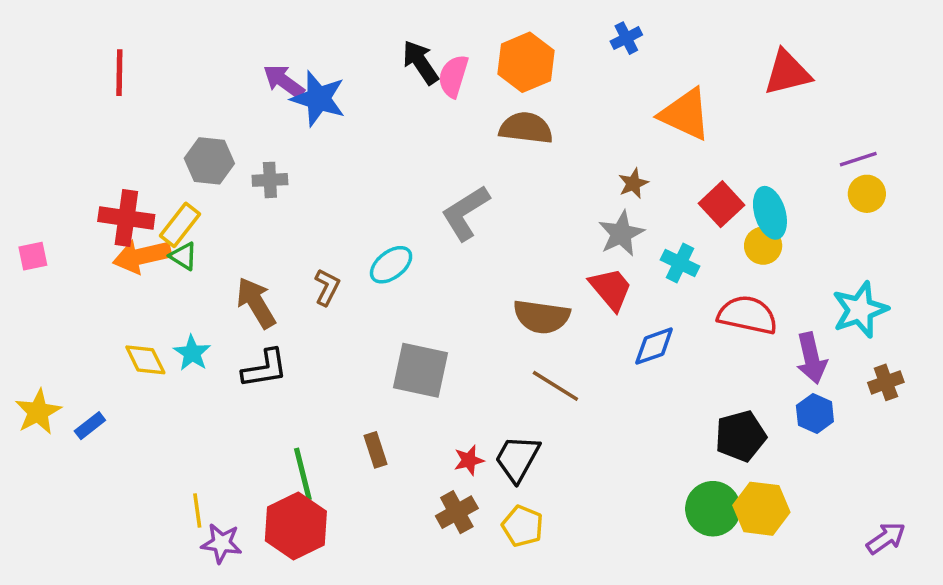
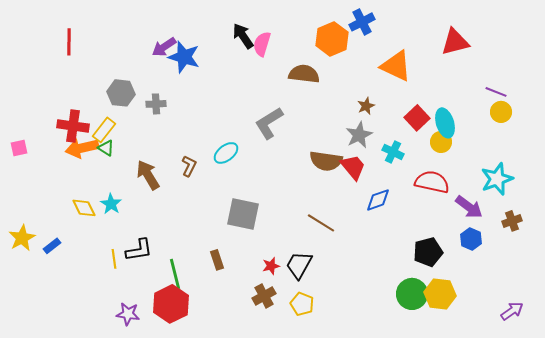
blue cross: (626, 38) -> (362, 22), size x1.4
orange hexagon: (526, 62) -> (332, 39), moved
purple arrow: (284, 81) -> (164, 47), turned -70
purple line: (858, 159) -> (496, 92), turned 40
brown semicircle: (542, 317) -> (326, 161), moved
purple arrow: (812, 358) -> (469, 207), turned -40
black L-shape: (265, 369) -> (139, 250), moved
yellow line: (197, 510) -> (114, 259), moved

